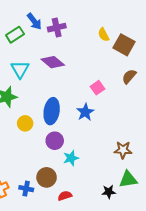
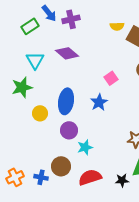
yellow semicircle: (104, 35) -> (117, 26), turned -64
red semicircle: (65, 196) -> (90, 177), moved, size x1.6

